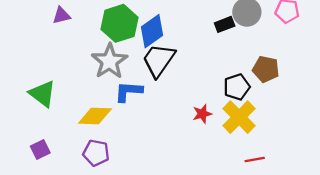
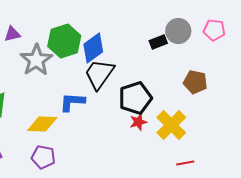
gray star: (109, 61) -> (36, 60), moved
black pentagon: (237, 87) -> (135, 98), moved, size x1.4

